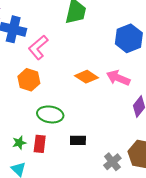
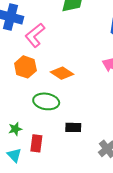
orange diamond: (87, 77) -> (62, 73), moved
red rectangle: (40, 144) -> (36, 143), moved

